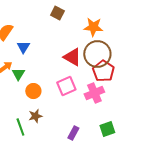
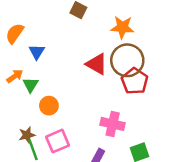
pink square: (66, 86) -> (58, 141), moved
pink cross: (94, 93) -> (113, 124), moved, turned 36
brown star: (35, 116) -> (27, 135), moved

